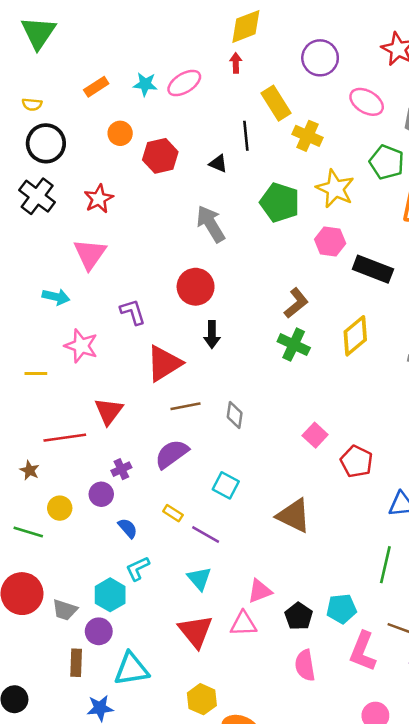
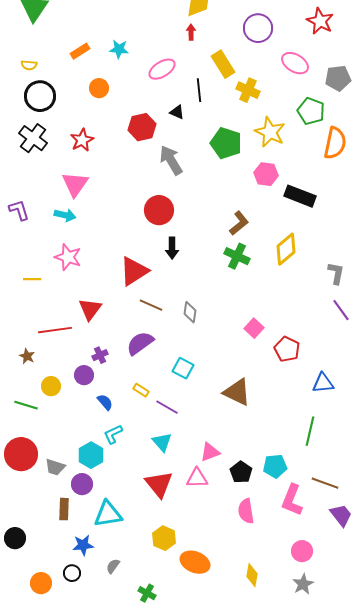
pink ellipse: (184, 83) -> (162, 69), moved
red hexagon: (160, 156) -> (142, 127), moved
cyan arrow: (56, 297) -> (65, 215), moved
purple L-shape: (133, 312) -> (19, 210), moved
brown line: (185, 406) -> (151, 305), turned 35

